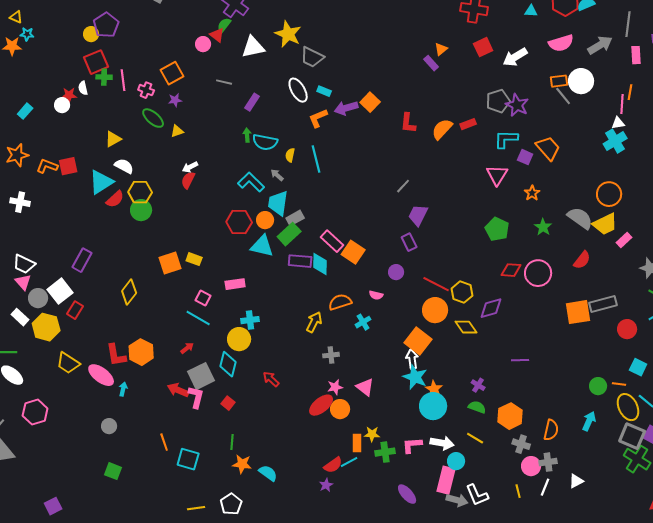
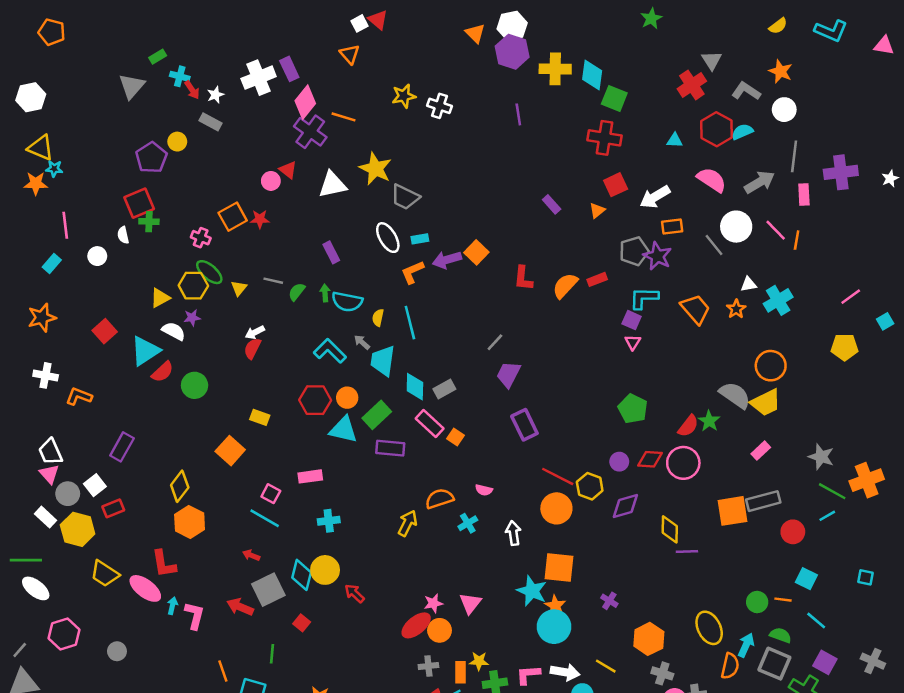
yellow triangle: (16, 17) -> (41, 148), size x1.6
green semicircle: (224, 25) -> (297, 292), moved
yellow circle: (91, 34) -> (177, 142), moved
pink semicircle: (561, 43) -> (712, 180), turned -130
orange triangle: (441, 49) -> (597, 211), moved
pink line: (123, 80) -> (65, 225), moved
orange rectangle: (559, 81) -> (672, 227), moved
gray line: (224, 82) -> (273, 281), moved
cyan rectangle: (324, 91) -> (420, 239), turned -32
red star: (69, 95) -> (260, 219), moved
purple star: (175, 100) -> (192, 318), moved
purple rectangle: (252, 102) -> (331, 252), turned -60
pink line: (622, 104) -> (776, 230), moved, turned -48
white triangle: (618, 123) -> (749, 284), moved
yellow triangle: (177, 131) -> (239, 288), turned -32
purple square: (525, 157) -> (632, 320), moved
orange L-shape: (47, 166) -> (79, 396), moved
red square: (68, 166) -> (105, 331), turned -30
pink triangle: (497, 175) -> (633, 342), size x0.6
gray line: (403, 186) -> (495, 342), moved
yellow hexagon: (140, 192) -> (193, 286), moved
orange star: (532, 193) -> (736, 309), moved
cyan trapezoid: (278, 203) -> (383, 361), moved
purple trapezoid: (418, 215) -> (508, 374), moved
gray rectangle: (295, 218) -> (444, 389), moved
green star: (543, 227) -> (709, 421), moved
pink rectangle: (624, 240) -> (761, 451), moved
purple rectangle: (409, 242) -> (524, 425), size x1.4
orange square: (353, 252) -> (456, 437), size x0.6
yellow rectangle: (194, 259) -> (260, 417), moved
red semicircle: (582, 260) -> (688, 426), moved
orange square: (170, 263) -> (230, 451), turned -30
white trapezoid: (24, 264) -> (50, 452), turned 40
cyan diamond: (320, 264) -> (415, 387), moved
purple circle: (396, 272) -> (619, 462), moved
white square: (60, 291) -> (95, 485), size x0.7
red rectangle: (75, 310) -> (113, 508), turned 36
yellow diamond: (466, 327) -> (670, 529), moved, turned 35
yellow circle: (239, 339) -> (325, 570), moved
orange square: (418, 341) -> (559, 568), moved, turned -32
red arrow: (187, 348) -> (251, 555), turned -120
orange hexagon: (141, 352) -> (190, 522), moved
gray cross: (331, 355) -> (428, 666), moved
white arrow: (412, 359) -> (513, 533), moved
purple line: (520, 360) -> (687, 552), moved
pink triangle: (365, 387) -> (470, 603), turned 30
pink L-shape: (196, 397) -> (195, 616), moved
green semicircle: (477, 407) -> (781, 635), moved
yellow ellipse: (628, 407) -> (709, 628), moved
gray circle: (109, 426) -> (117, 651), moved
orange semicircle: (551, 430) -> (730, 666), moved
gray square: (632, 436) -> (774, 664), moved
green line: (232, 442) -> (272, 654), moved

